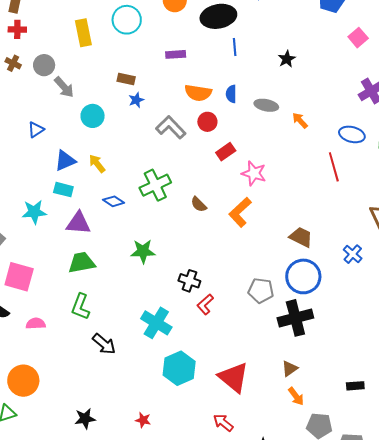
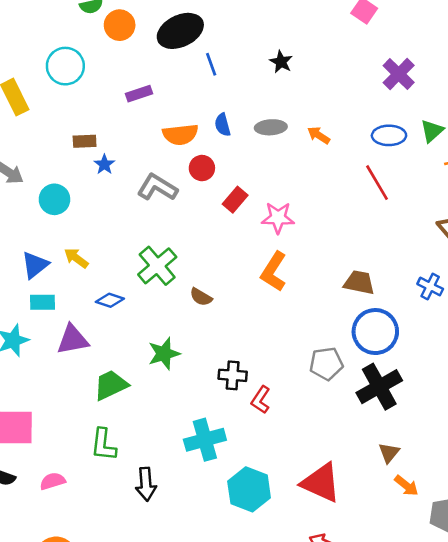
brown semicircle: (199, 204) -> (201, 297), moved
green trapezoid: (82, 263) -> (111, 385), moved
cyan cross: (156, 323) -> (205, 440), turned -32
black arrow: (104, 344) -> (146, 484), turned 60

